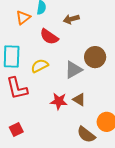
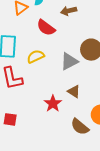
red star: (59, 101) -> (53, 104), moved, turned 30
red square: (16, 130) -> (10, 119), turned 32

